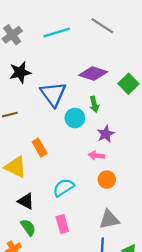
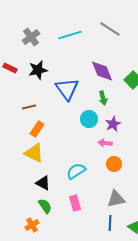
purple diamond: (93, 74) -> (102, 71), turned 50
cyan circle: (75, 118) -> (89, 119), moved
orange rectangle: (40, 148) -> (37, 129), moved, turned 63

